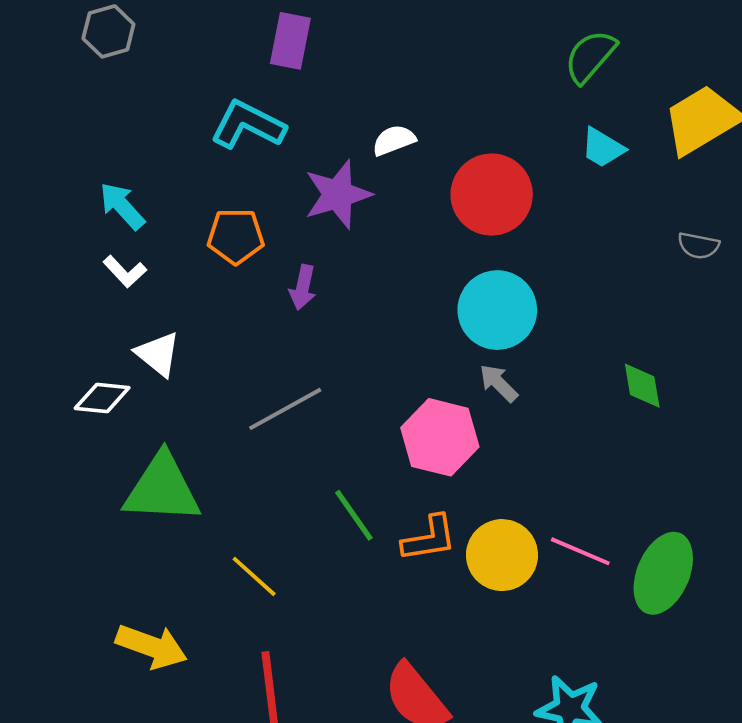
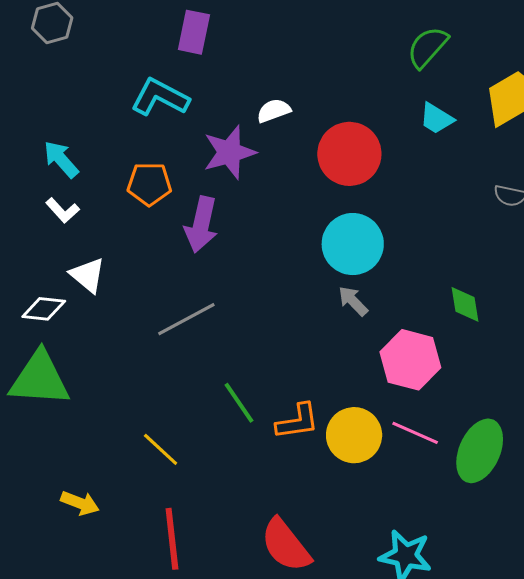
purple arrow: (303, 287) -> (201, 225), size x1.6
pink hexagon: (440, 437) -> (410, 360), moved
green triangle: (162, 489) -> (40, 379), moved
yellow arrow: (152, 646) -> (80, 503), size x0.7

